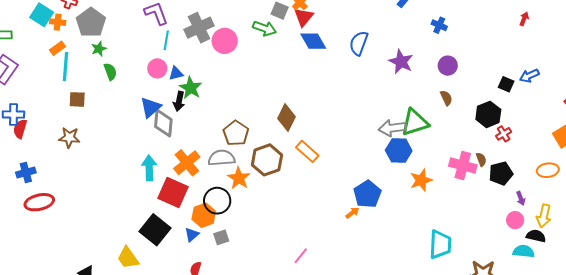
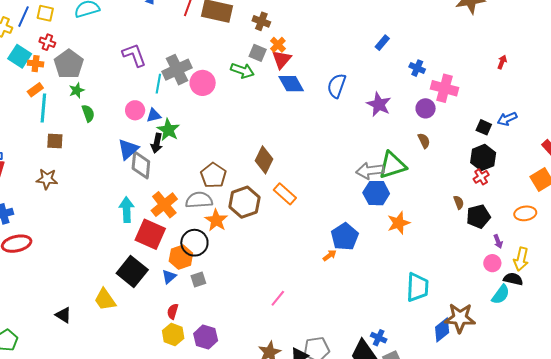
cyan line: (166, 40) -> (158, 84), moved
black hexagon: (488, 114) -> (483, 158), moved
pink cross: (463, 166) -> (444, 88), moved
cyan semicircle: (524, 251) -> (501, 294), turned 120

